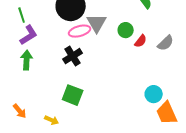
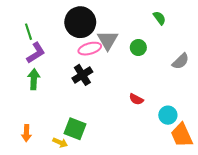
red semicircle: (141, 41) -> (136, 99), moved, turned 80
green square: (73, 95) -> (75, 129), moved
orange arrow: (20, 111) -> (26, 133), turned 42

